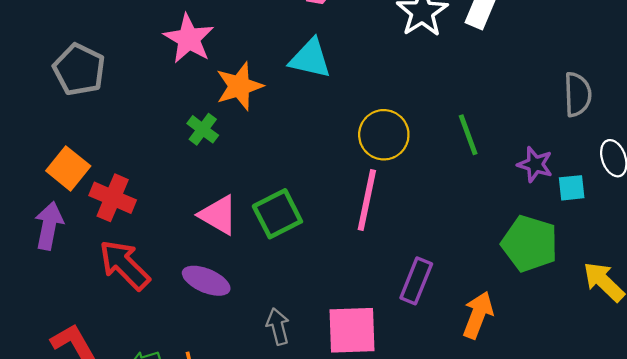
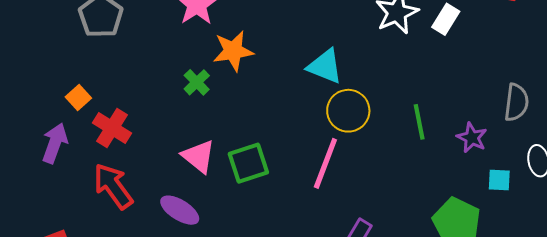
cyan triangle: (310, 58) -> (325, 66), moved
purple star: (535, 164) -> (472, 138), moved
orange square: (68, 168) -> (78, 97), size x0.7

